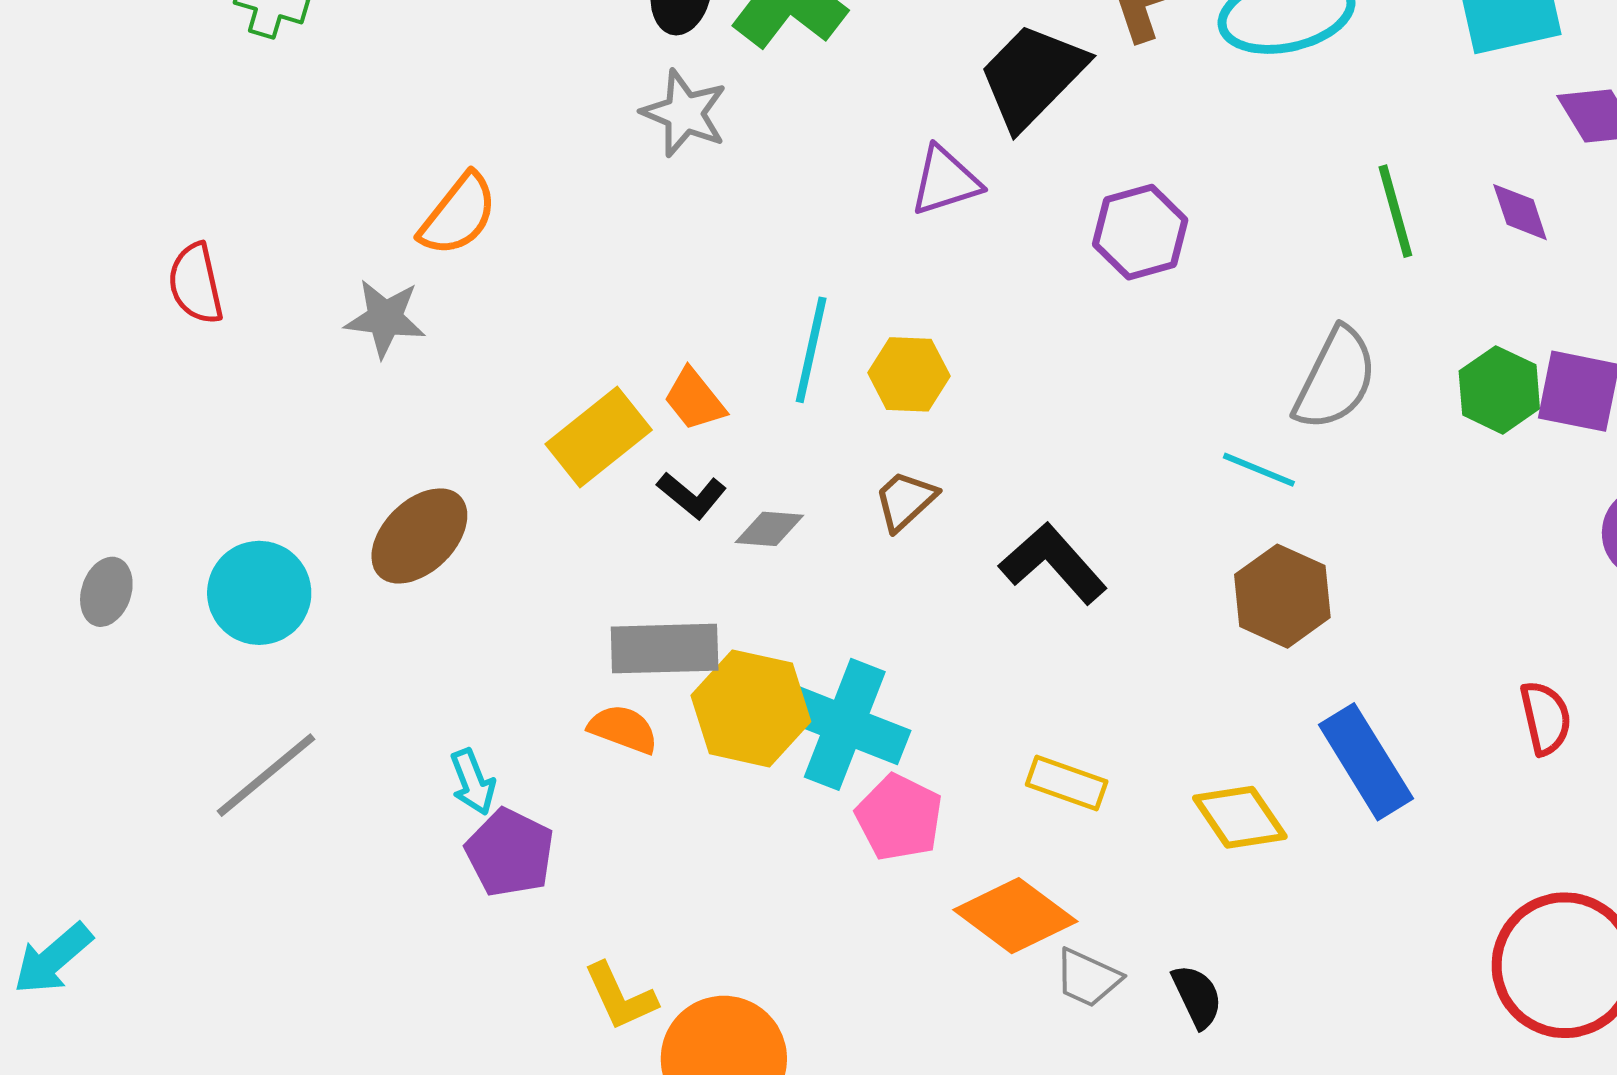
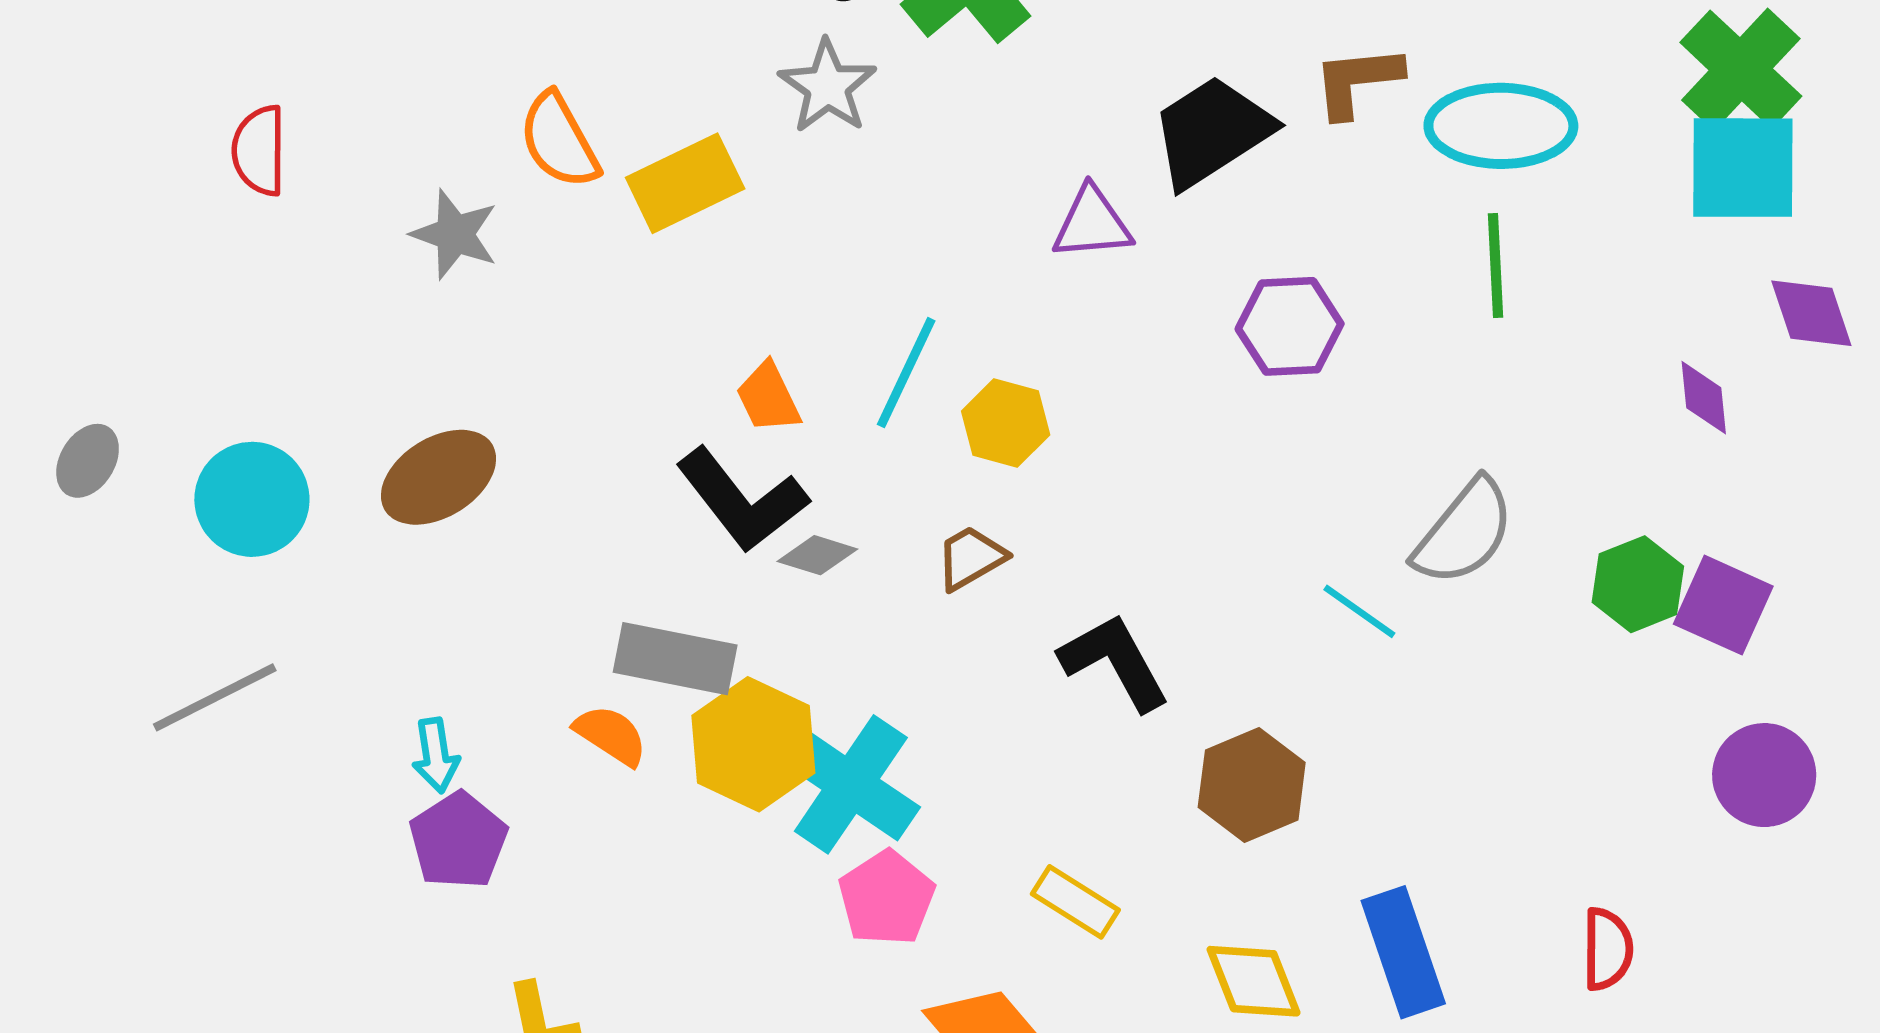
green line: (1395, 211) -> (1496, 266), moved
orange semicircle: (458, 215) -> (559, 141), turned 100
yellow rectangle: (599, 437) -> (685, 183), moved
black L-shape: (692, 495) -> (742, 500), size x1.8
brown hexagon: (1282, 596) -> (1252, 785), moved

